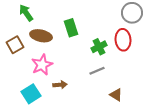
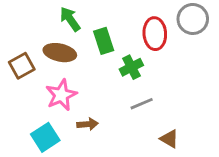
green arrow: (26, 13) -> (70, 19), moved
red ellipse: (123, 40) -> (155, 34), moved
green cross: (99, 47) -> (131, 67), moved

